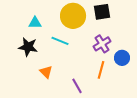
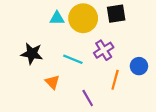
cyan triangle: (35, 23) -> (57, 18), moved
cyan line: (60, 41) -> (73, 59), moved
purple cross: (102, 44) -> (104, 50), moved

